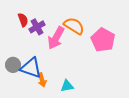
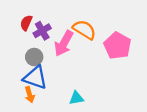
red semicircle: (23, 20) -> (26, 23), turned -136
gray circle: (13, 65) -> (34, 57), moved
orange arrow: (42, 80) -> (30, 95), moved

